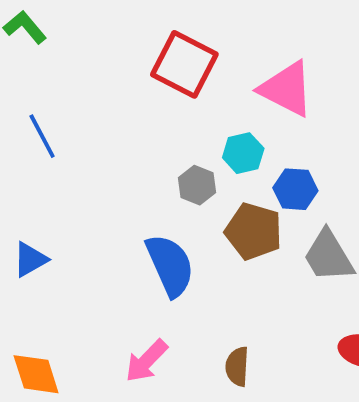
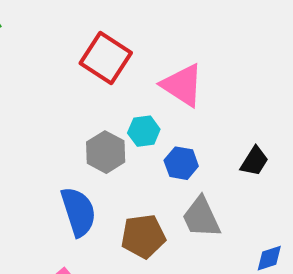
gray hexagon: (197, 185) -> (106, 152), size x1.4
brown pentagon: (254, 231) -> (143, 236), moved, turned -30

